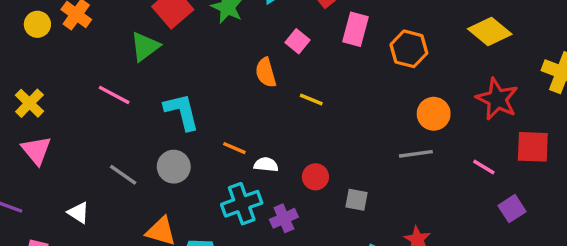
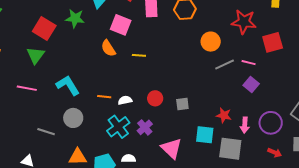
pink square: (297, 41) -> (121, 25), size x1.5
gray line: (416, 154) -> (225, 65), moved
purple square: (512, 209) -> (251, 84), moved

